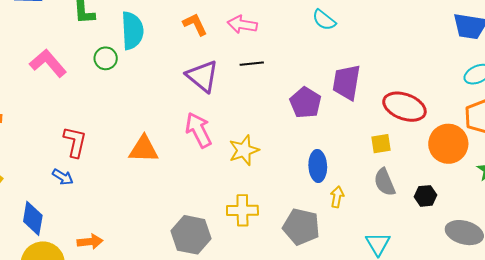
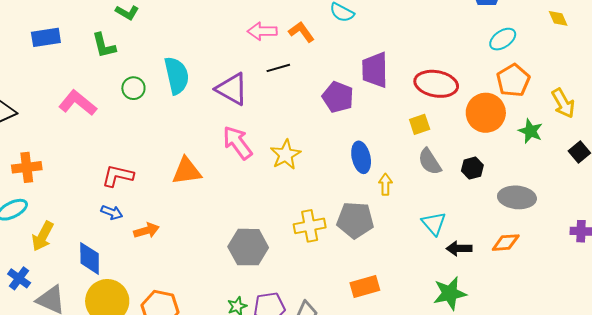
orange L-shape: (195, 24) -> (301, 32), moved
cyan semicircle: (132, 31) -> (177, 75), moved
red L-shape: (75, 142) -> (118, 176), turned -80
yellow cross: (242, 210) -> (310, 226), moved
orange arrow: (90, 242) -> (146, 231), moved

